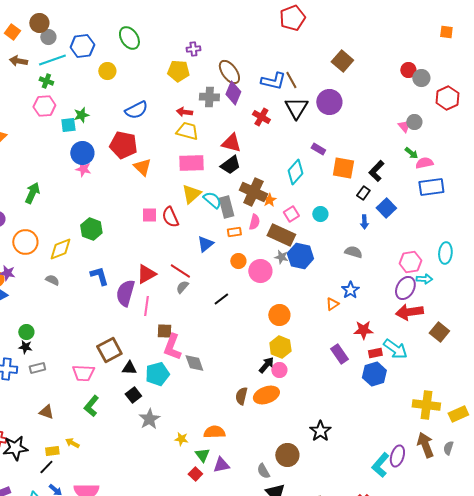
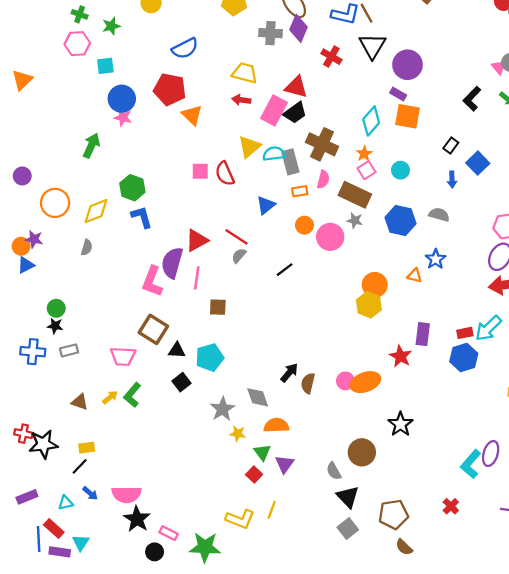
purple circle: (329, 102) -> (408, 65), moved
red arrow: (184, 112) -> (241, 100), moved
green star: (81, 115) -> (111, 26), moved
pink rectangle: (191, 163) -> (274, 110), moved, turned -60
orange square: (343, 168) -> (408, 116), moved
black L-shape: (376, 171) -> (472, 99), moved
green arrow: (32, 193) -> (91, 146), moved
cyan semicircle: (212, 200) -> (274, 154), turned -48
orange star: (269, 200) -> (364, 154), moved
blue hexagon: (300, 256) -> (400, 220), moved
blue L-shape: (99, 276) -> (142, 217), moved
gray semicircle: (52, 280) -> (87, 247), turned 80
orange triangle: (332, 304) -> (415, 276), turned 48
orange circle: (279, 315) -> (375, 285), moved
red star: (363, 330) -> (400, 356), moved, turned 30
pink L-shape: (172, 347) -> (152, 281), moved
yellow hexagon: (280, 347) -> (369, 305), moved
cyan arrow: (395, 349) -> (488, 328), turned 100
brown square: (109, 350) -> (153, 329), turned -30
purple rectangle: (339, 354) -> (423, 334), turned 42
gray diamond: (194, 363) -> (258, 397), moved
black arrow: (266, 365) -> (289, 373), moved
pink circle: (279, 370) -> (345, 381), moved
orange ellipse: (266, 395) -> (365, 382), moved
gray star: (149, 419) -> (222, 409), moved
yellow arrow: (72, 443) -> (110, 397), moved, turned 112
purple triangle: (221, 465) -> (285, 464), turned -42

